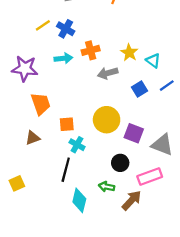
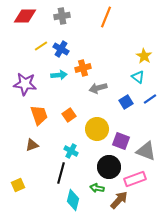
yellow star: (129, 53) -> (144, 56), moved
orange square: (67, 124) -> (69, 115), moved, turned -32
black circle: (120, 163) -> (109, 167), size x1.5

